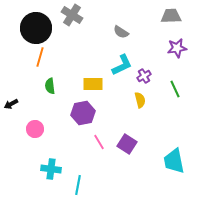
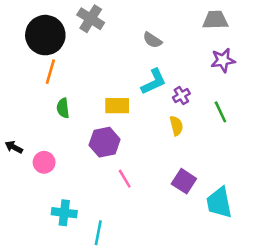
black arrow: (11, 104) -> (14, 147), moved, turned 56
purple square: (127, 144) -> (184, 181), moved

